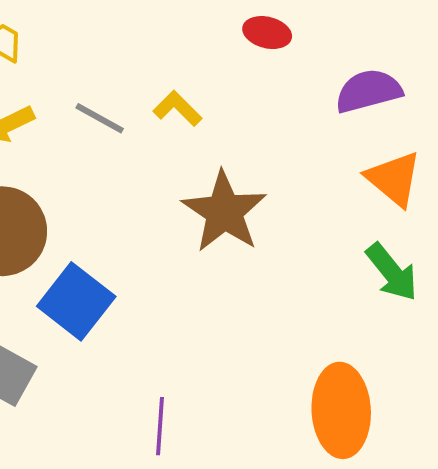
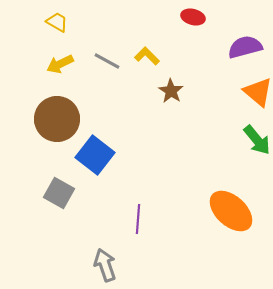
brown star: (224, 212) -> (171, 91), moved, size x0.6
orange ellipse: (341, 410) -> (231, 211), turned -45

